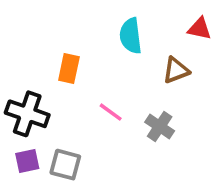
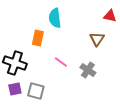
cyan semicircle: (131, 36) -> (55, 18), moved
brown triangle: (176, 70) -> (97, 39), turned -35

